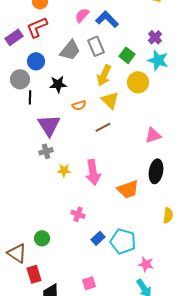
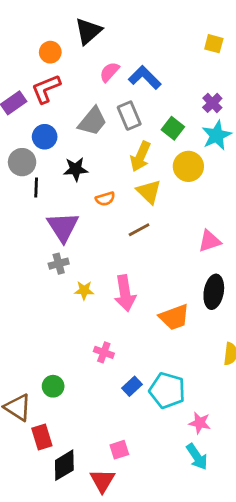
cyan star: (158, 60) -> (217, 135), turned 30

